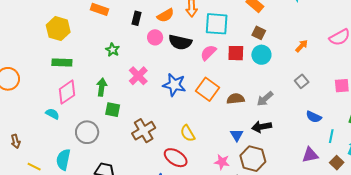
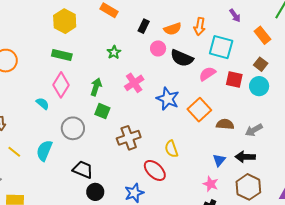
pink diamond: (67, 92) -> (61, 85), turned -35
brown hexagon: (253, 159) -> (248, 187), moved
pink star: (222, 162) -> (211, 184), moved

